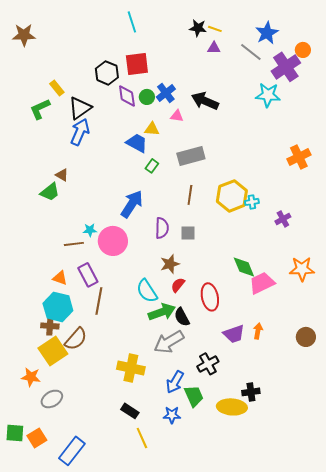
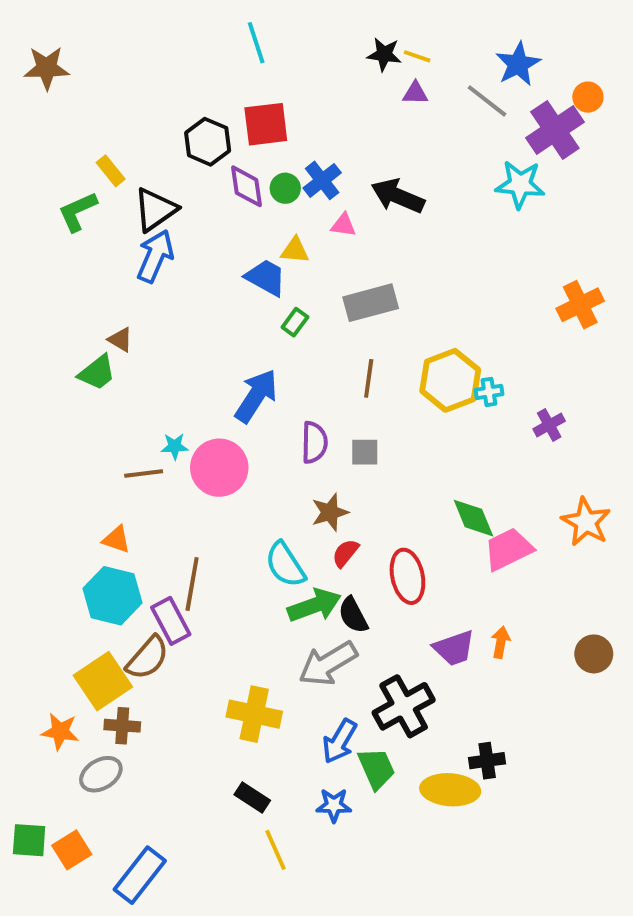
orange star: (302, 269) -> (586, 522), turned 30
purple rectangle: (88, 275) -> (171, 621), moved
brown cross: (50, 326) -> (122, 726), moved
black cross: (208, 364) -> (404, 706), size x1.4

